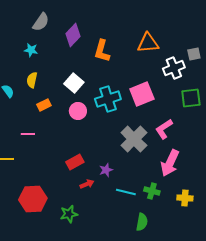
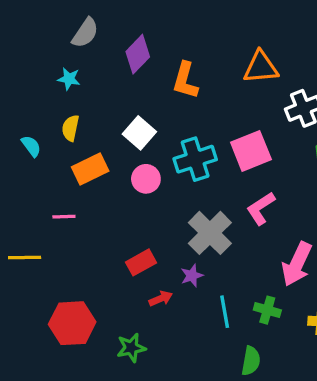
orange rectangle: (44, 105) -> (90, 169), size x1.5
pink L-shape: (164, 129) -> (261, 208), moved
gray cross: (134, 139) -> (210, 233), moved
cyan line: (126, 192) -> (225, 312), turned 66

